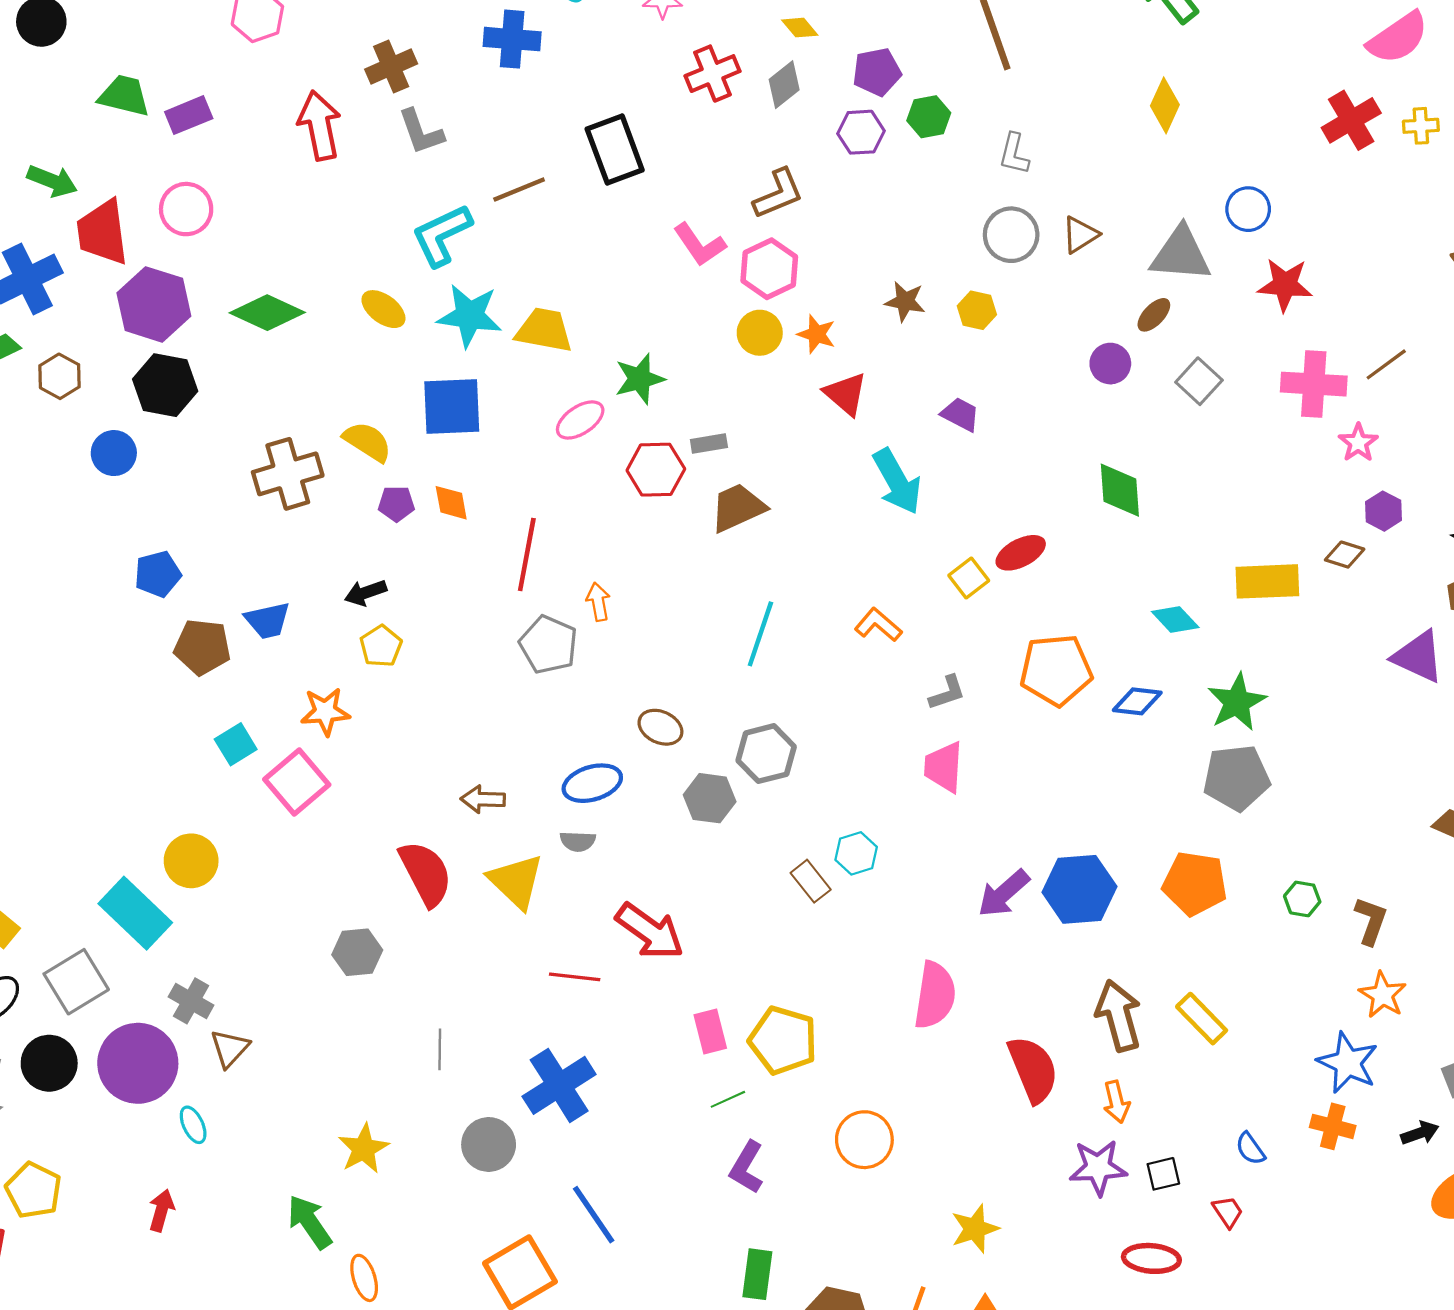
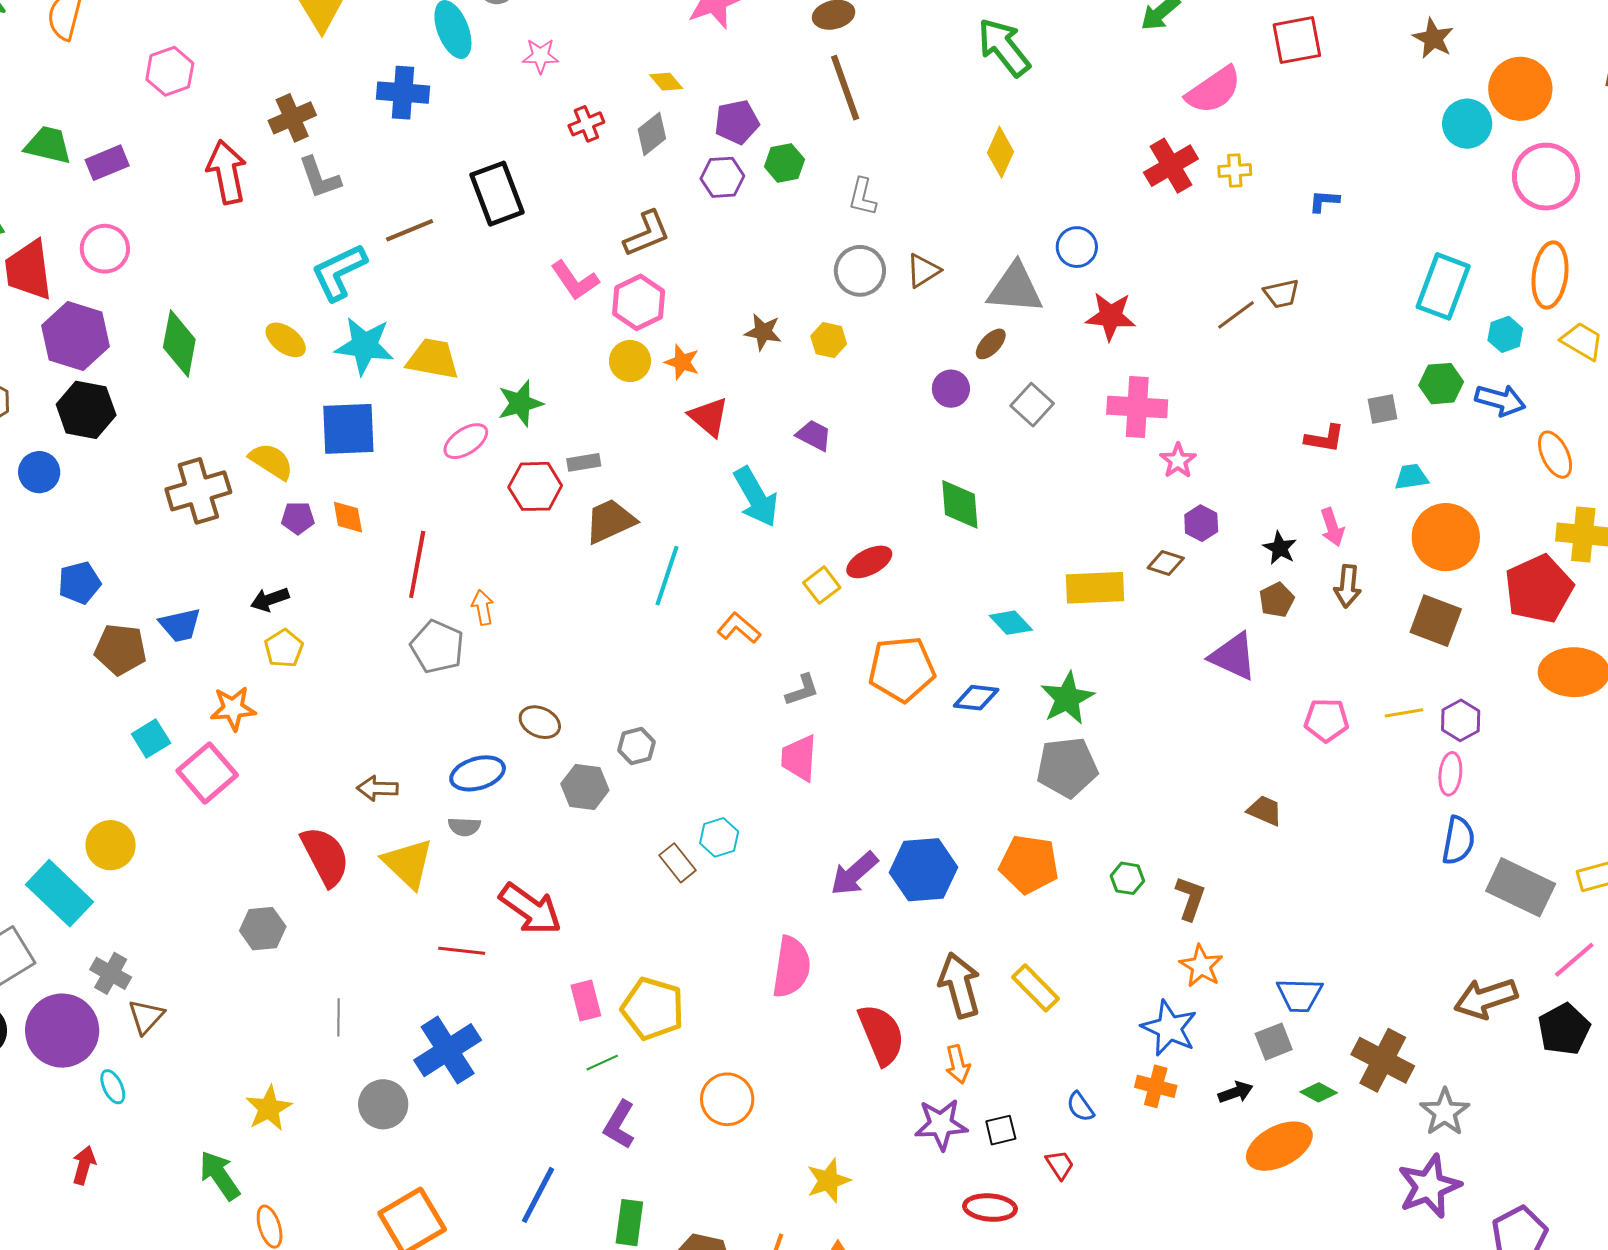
red cross: (713, 74) -> (586, 124), size x0.7
green diamond: (267, 313) -> (179, 343), turned 76
brown line: (1386, 364) -> (1236, 315), moved
cyan line: (760, 634) -> (667, 576), moved
gray hexagon: (766, 754) -> (637, 746), size x0.7
blue line: (594, 1215) -> (538, 1195), moved, turned 62

